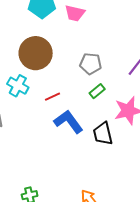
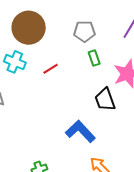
green rectangle: (97, 91) -> (94, 58), turned -63
blue L-shape: (68, 122) -> (80, 131), moved

